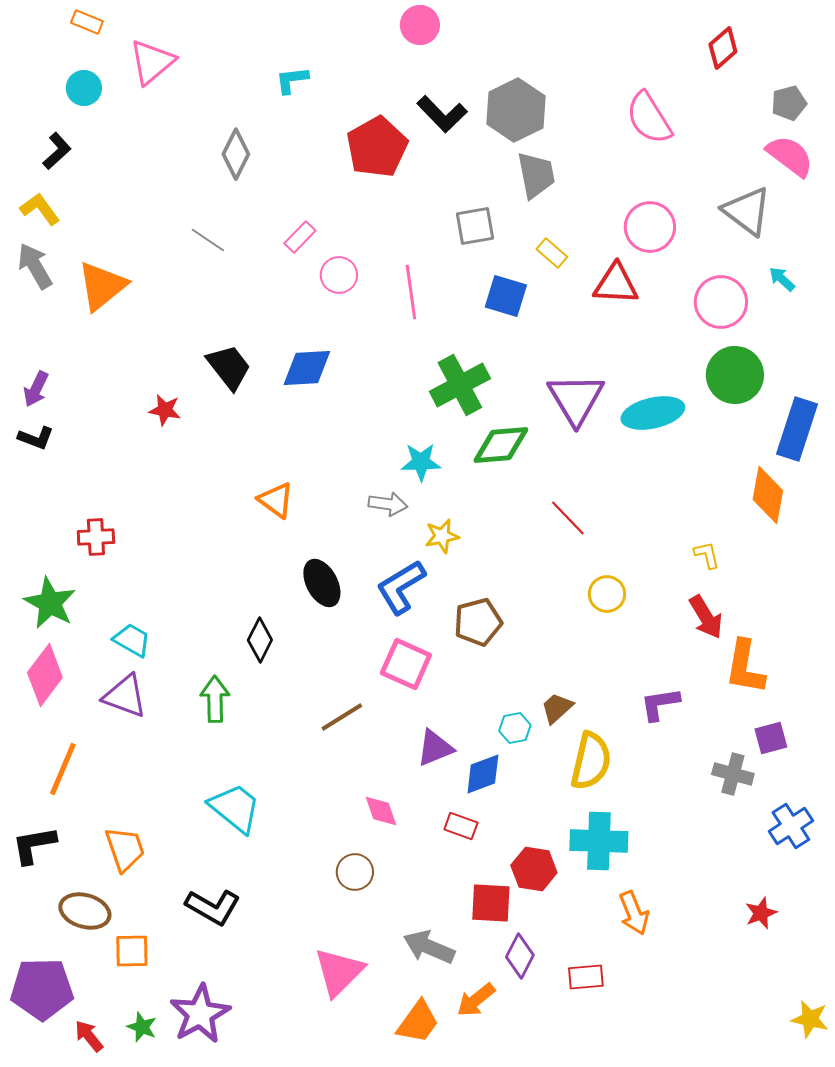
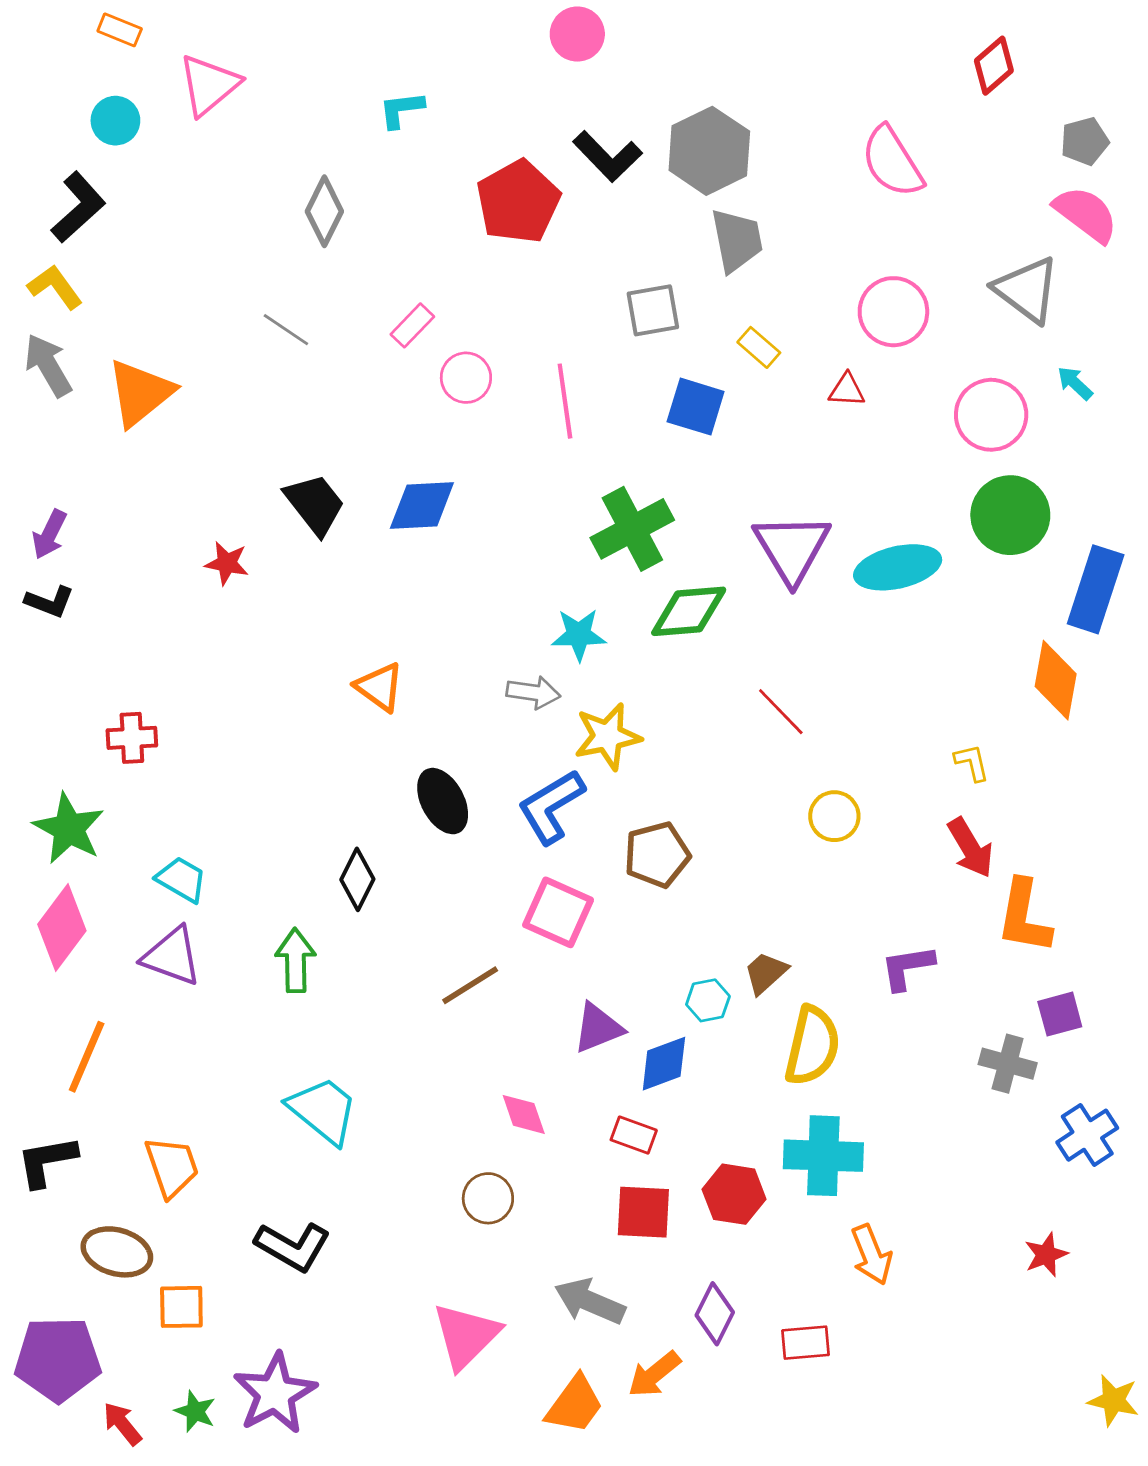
black L-shape: (57, 151) -> (78, 207), size x1.4
red triangle: (616, 284) -> (847, 390), size x0.6
yellow star: (442, 536) -> (608, 736), size x1.4
red square: (491, 903) -> (643, 1212), moved

